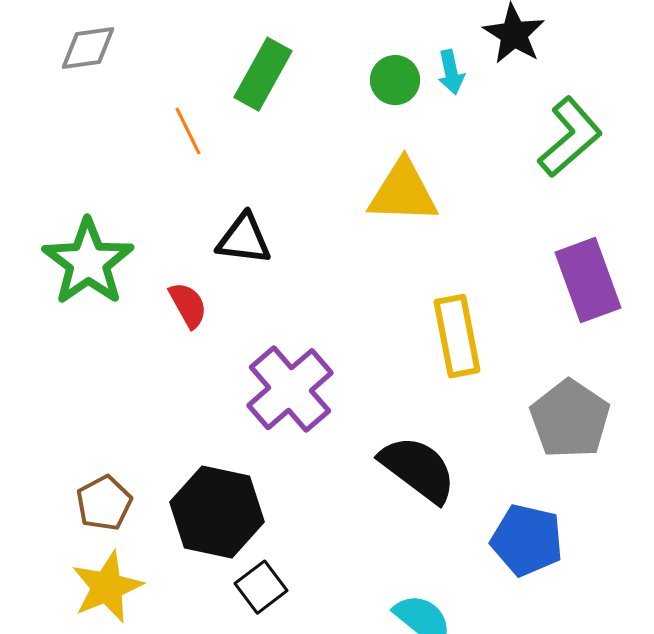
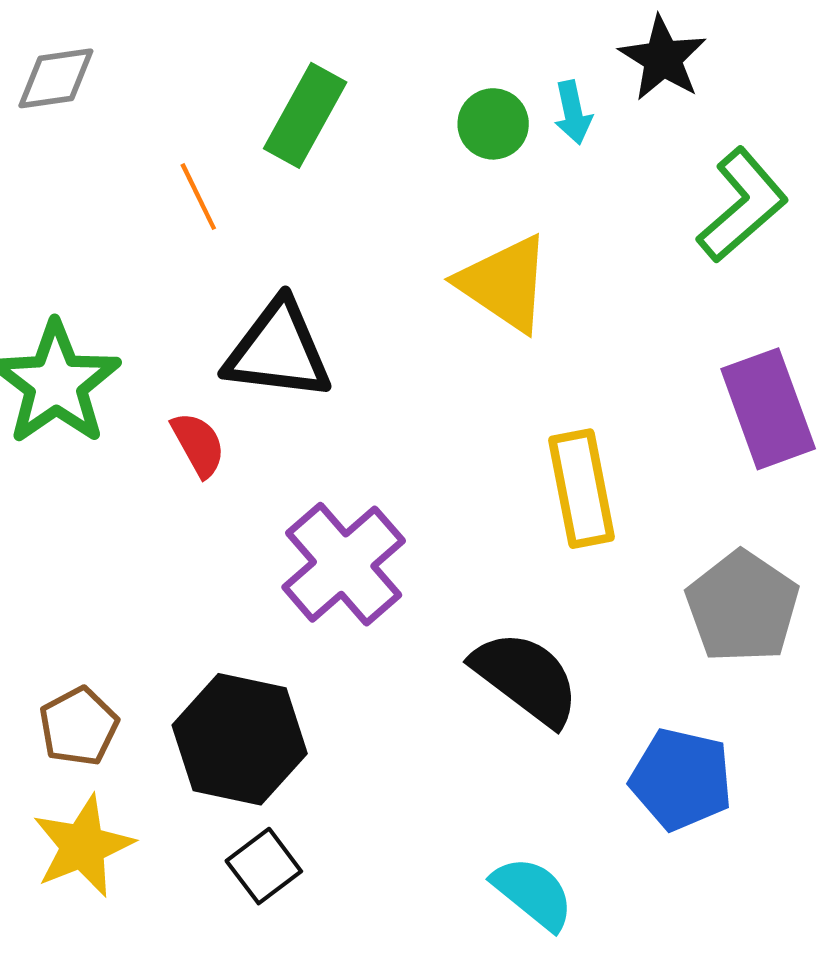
yellow triangle: (403, 192) -> (505, 283), turned 32
black triangle: (244, 239) -> (278, 350), size x1.4
black square: (261, 587) -> (264, 866), moved

